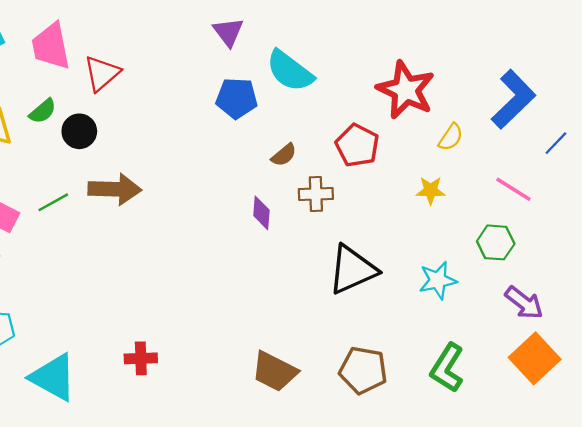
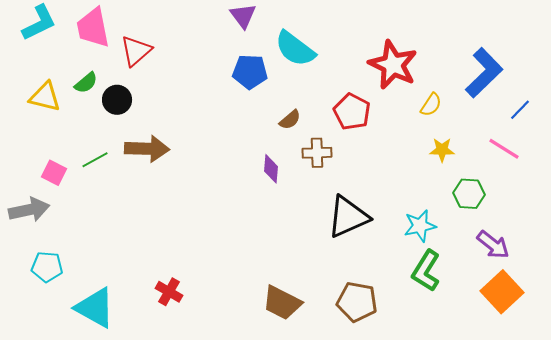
pink line: (513, 189) -> (504, 149), moved
yellow star: (431, 190) -> (442, 150), moved
red cross: (141, 358) -> (169, 292), turned 32
green L-shape: (447, 368) -> (426, 271), moved

